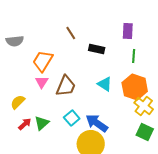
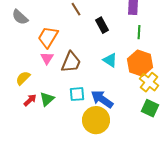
gray semicircle: (15, 41) -> (20, 17), turned 48
black rectangle: (97, 49) -> (102, 25), turned 49
cyan square: (72, 118) -> (77, 94), turned 35

